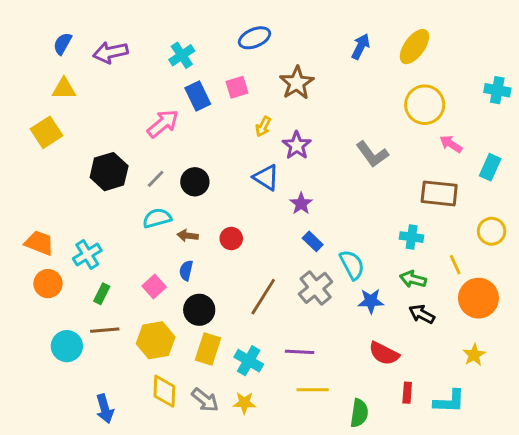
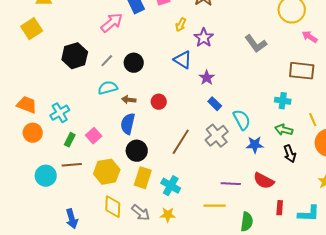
blue semicircle: (186, 270) -> (128, 124), size x1.5
pink square: (154, 286) -> (94, 136), moved
black arrow: (422, 314) -> (290, 154), turned -138
purple line: (300, 352) -> (231, 184), moved

